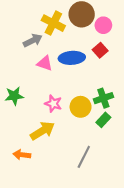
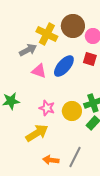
red square: (100, 50) -> (90, 59), turned -32
blue ellipse: (72, 58) -> (64, 66), turned -45
orange arrow: (22, 155) -> (51, 160), moved

